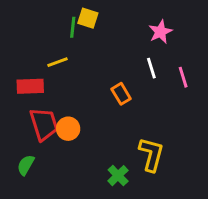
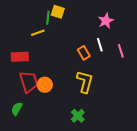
yellow line: (58, 62) -> (38, 33), moved
orange rectangle: (121, 94) -> (84, 53), moved
yellow L-shape: (151, 154) -> (85, 82), moved

